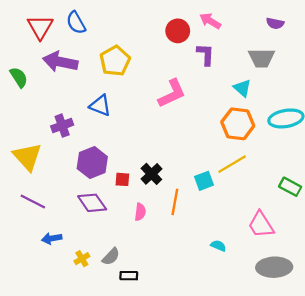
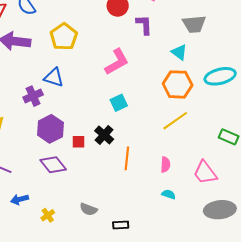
purple cross: (62, 126) -> (33, 96), moved
cyan square: (204, 181) -> (119, 103), moved
pink semicircle: (140, 212) -> (165, 165), moved
gray semicircle: (111, 257) -> (88, 209), moved, turned 72
black rectangle: (129, 276) -> (121, 225), moved

